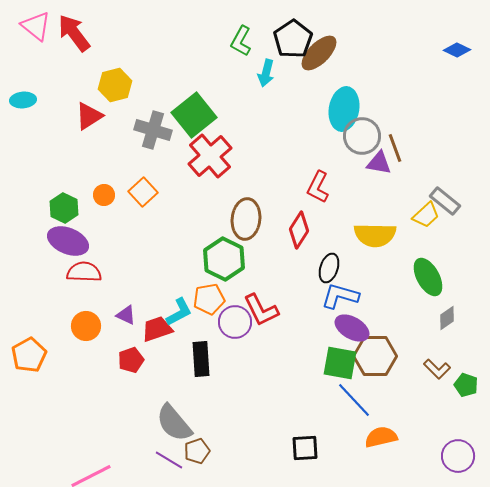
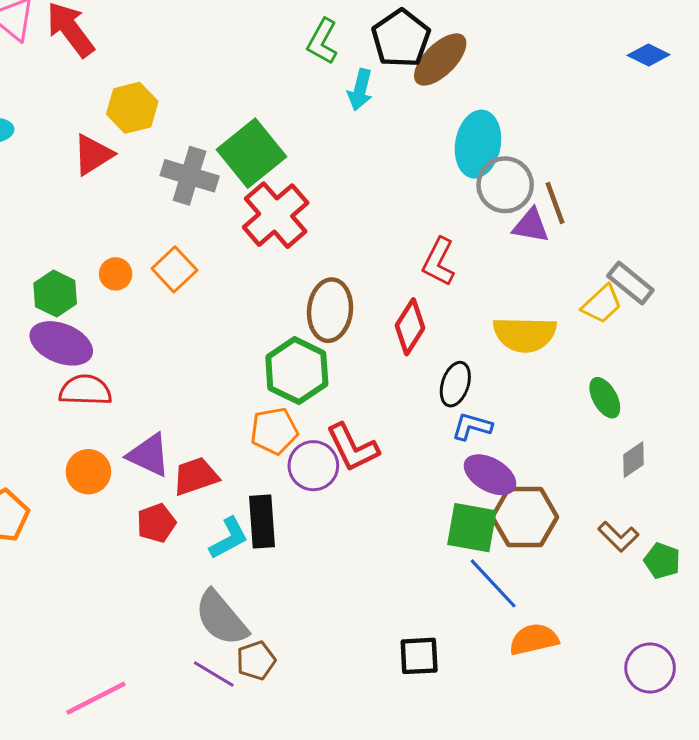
green ellipse: (428, 277) -> (605, 398), size x0.7
blue L-shape: (340, 296) -> (472, 426), size x0.7
cyan L-shape: (179, 312) -> (229, 538), moved
purple triangle: (126, 315) -> (149, 455), size x1.5

